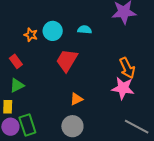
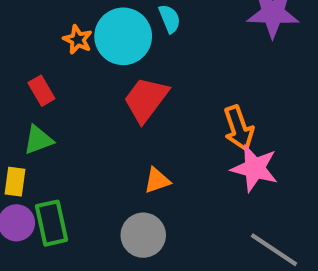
cyan semicircle: (85, 30) -> (170, 19), moved, turned 56
cyan circle: (53, 31) -> (123, 36), size x1.4
orange arrow: (127, 68) -> (239, 128), moved

